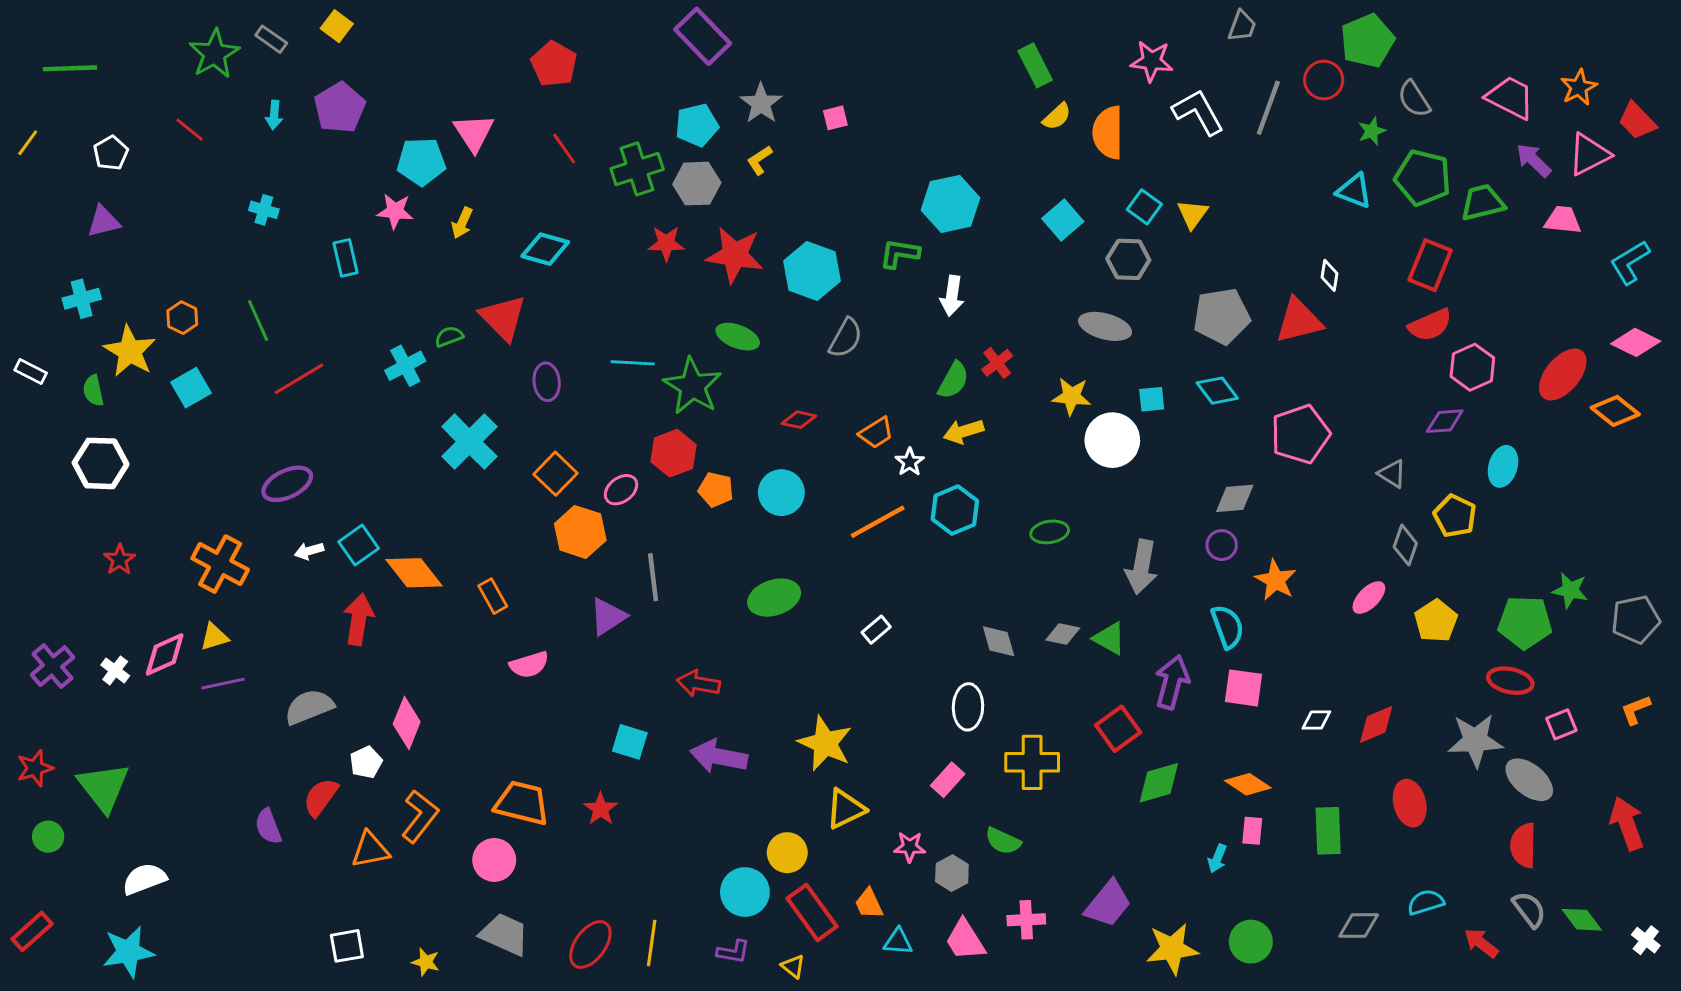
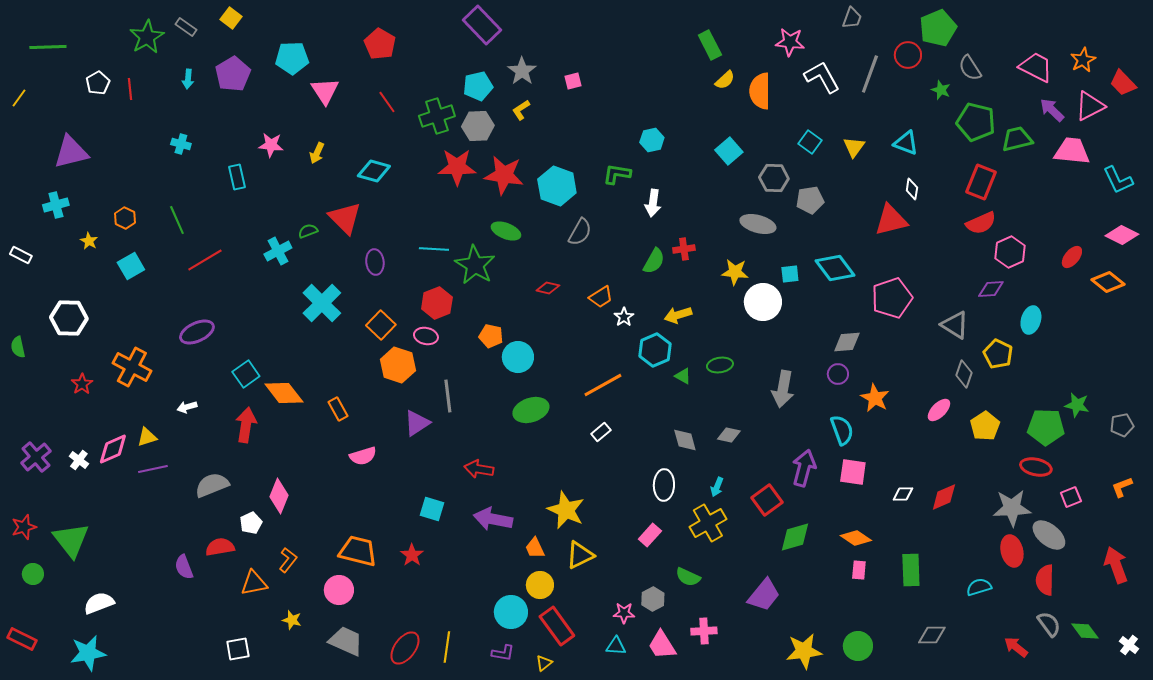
red line: (190, 130) -> (130, 89), turned 45
green star: (1372, 131) -> (941, 90), turned -30
white pentagon: (111, 153) -> (98, 83), moved
cyan pentagon: (421, 162) -> (292, 58), moved
cyan triangle: (1354, 191) -> (906, 143), moved
cyan hexagon: (950, 204) -> (652, 140), size x0.6
cyan square: (1144, 207) -> (810, 142), moved
yellow triangle: (1192, 214) -> (854, 147), moved
pink trapezoid: (1563, 220) -> (1072, 151), size x1.4
purple triangle: (104, 221) -> (71, 152), size x1.5
red star: (666, 243) -> (457, 167), size x1.5
cyan L-shape: (1630, 262) -> (1118, 180), turned -84
gray pentagon: (1222, 316) -> (810, 200), moved, size x0.7
yellow star: (130, 351) -> (89, 241), size x0.5
red cross: (997, 363) -> (684, 249), turned 30
red ellipse: (1563, 375) -> (1072, 257), size x0.6
green semicircle: (93, 391) -> (18, 347), moved
cyan diamond: (1217, 391) -> (835, 268), size x1.4
yellow arrow: (964, 431) -> (678, 315), moved
red hexagon: (674, 453) -> (437, 303), moved
gray triangle: (1392, 474) -> (955, 325), size x1.4
pink ellipse: (621, 490) -> (426, 336), turned 50
cyan circle: (781, 493) -> (518, 357), moved
orange line: (878, 522) -> (603, 385), moved
white arrow: (309, 551) -> (187, 407), moved
orange cross: (220, 564) -> (132, 367), moved
gray pentagon: (1636, 619) -> (1122, 425), size x0.7
green triangle: (1109, 638) -> (683, 376), moved, size x0.7
yellow cross: (1032, 762) -> (708, 523), turned -30
red semicircle: (321, 797) -> (220, 547), turned 44
red ellipse: (1410, 803) -> (1012, 551), moved
orange L-shape: (420, 816) -> (288, 560), size x0.7
pink star: (910, 847) -> (624, 613), moved
cyan arrow: (1217, 858) -> (717, 487), moved
cyan semicircle: (1426, 902) -> (979, 587), moved
orange trapezoid: (869, 904) -> (535, 548), moved
purple trapezoid: (1108, 904) -> (764, 595), moved
red rectangle: (32, 931) -> (22, 639), turned 68
yellow star: (426, 962) -> (292, 620), moved
yellow triangle: (793, 966) -> (544, 663), turned 42

